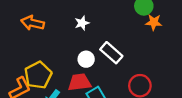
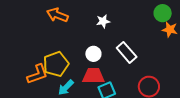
white circle: (86, 59) -> (93, 54), moved

